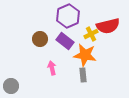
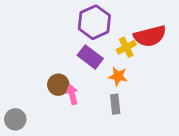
brown circle: (40, 39) -> (58, 85), moved
orange star: (85, 55) -> (118, 76), size x0.6

